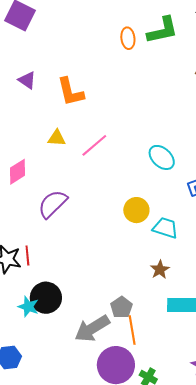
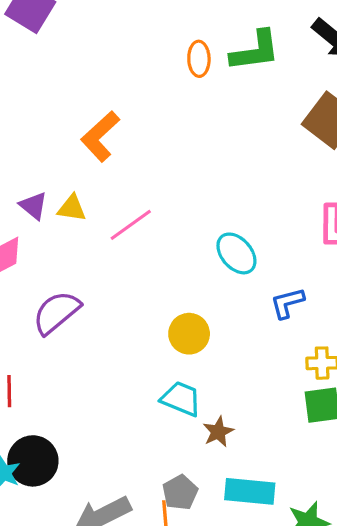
purple triangle: (27, 80) -> (33, 206), moved
orange L-shape: (71, 92) -> (100, 136), turned 56
cyan trapezoid: (165, 228) -> (181, 399), moved
gray pentagon: (121, 307) -> (180, 492), moved

